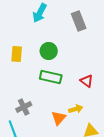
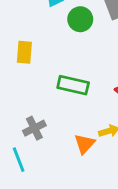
green circle: (49, 51) -> (80, 19), moved

